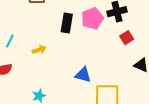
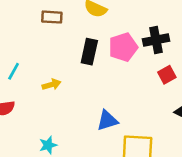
blue triangle: (83, 75) -> (107, 120), turned -36

